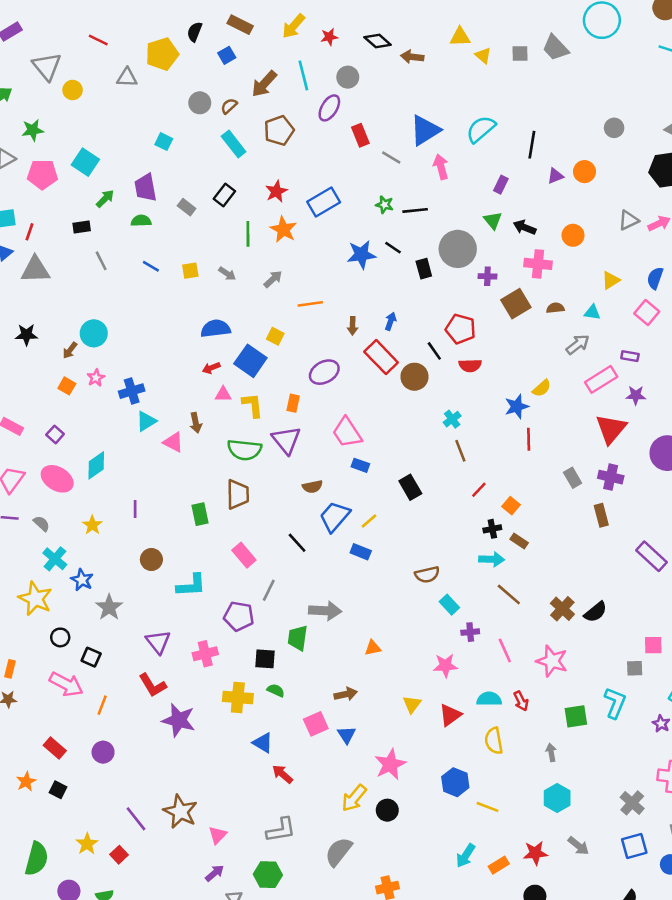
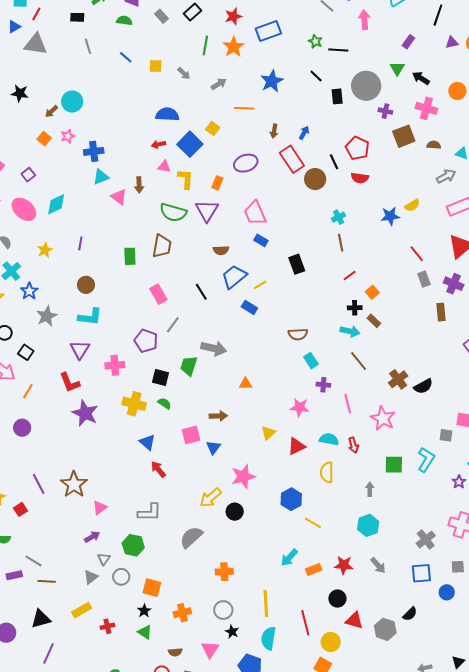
blue star: (361, 255) -> (272, 81), moved, turned -30
red line: (529, 439) -> (417, 254), moved, turned -48
cyan L-shape: (191, 585) -> (90, 317), moved

